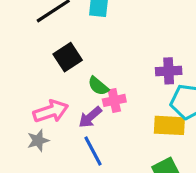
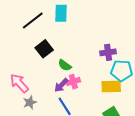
pink cross: (114, 100) -> (73, 82), moved
pink arrow: (51, 111) -> (19, 83), moved, turned -110

